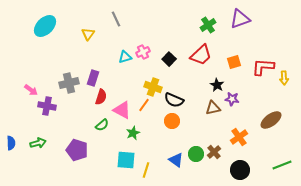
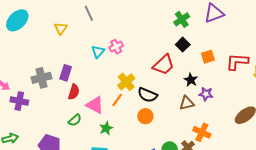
red trapezoid: (201, 55) -> (164, 65), moved
cyan triangle: (125, 57) -> (98, 52), turned -32
black square: (169, 59) -> (183, 45), moved
yellow cross: (153, 87) -> (126, 82), turned 30
orange cross: (239, 137) -> (202, 132), moved, turned -30

